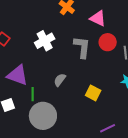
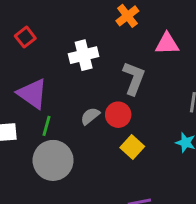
pink triangle: (98, 18) -> (167, 44), turned -42
red circle: (108, 42) -> (118, 115), moved

